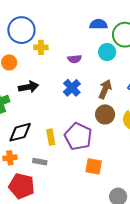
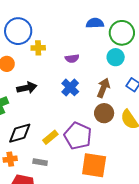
cyan circle: (107, 52) -> (116, 57), moved
yellow rectangle: (51, 137) -> (50, 137), turned 63
orange square: (94, 166) -> (94, 165), size x1.5

